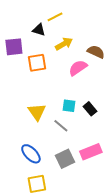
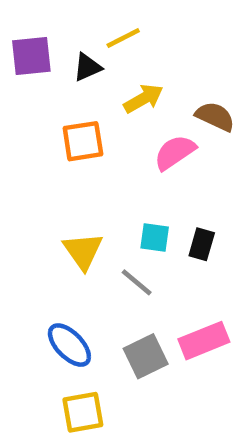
black triangle: (39, 30) -> (87, 67), turned -40
purple square: (14, 47) -> (31, 56), moved
black rectangle: (90, 109) -> (202, 244), turned 56

